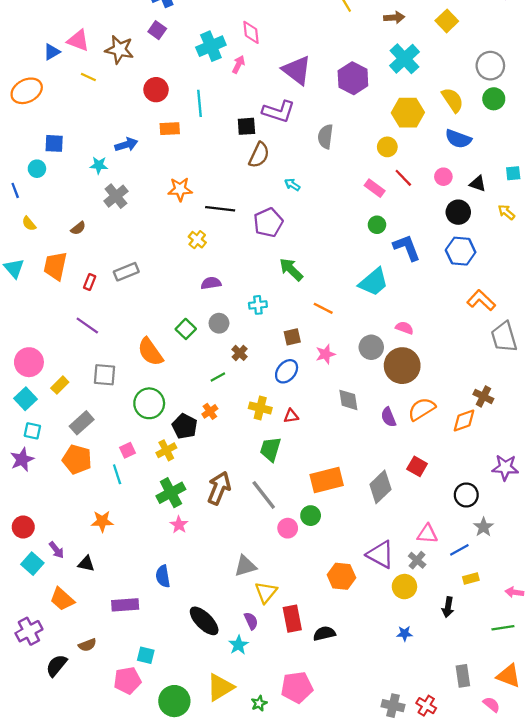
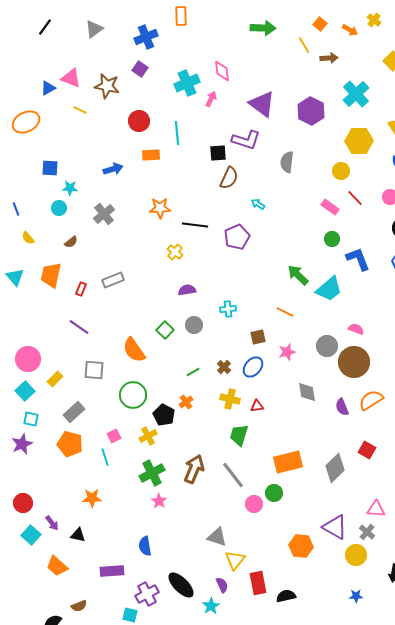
brown arrow: (394, 18) -> (329, 58), moved
cyan star: (99, 165) -> (70, 188), moved
cyan circle: (37, 169) -> (59, 208), moved
green arrow: (291, 269) -> (298, 275), moved
brown cross: (240, 353) -> (224, 367), moved
gray triangle: (245, 566) -> (217, 537), turned 35
purple cross: (29, 631) -> (147, 594), moved

